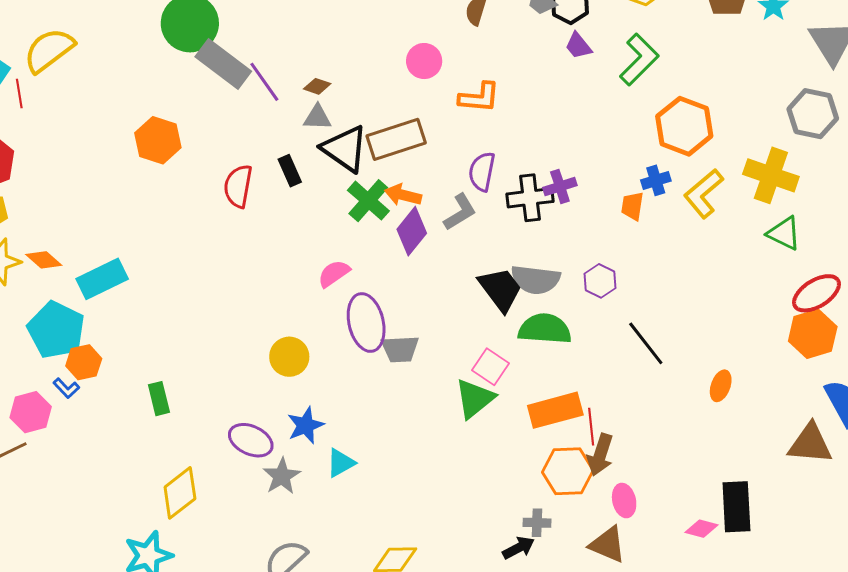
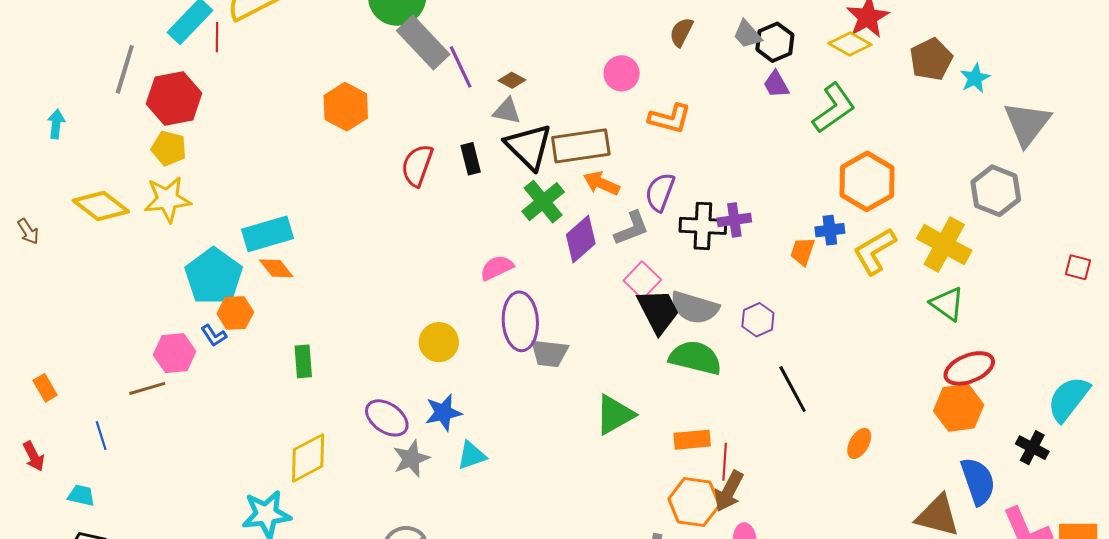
orange arrow: (403, 195) -> (601, 183), moved
orange diamond: (44, 260) -> (276, 268), moved
pink square: (490, 367) -> (642, 280), moved
orange rectangle: (555, 410) -> (692, 440), size x0.7

